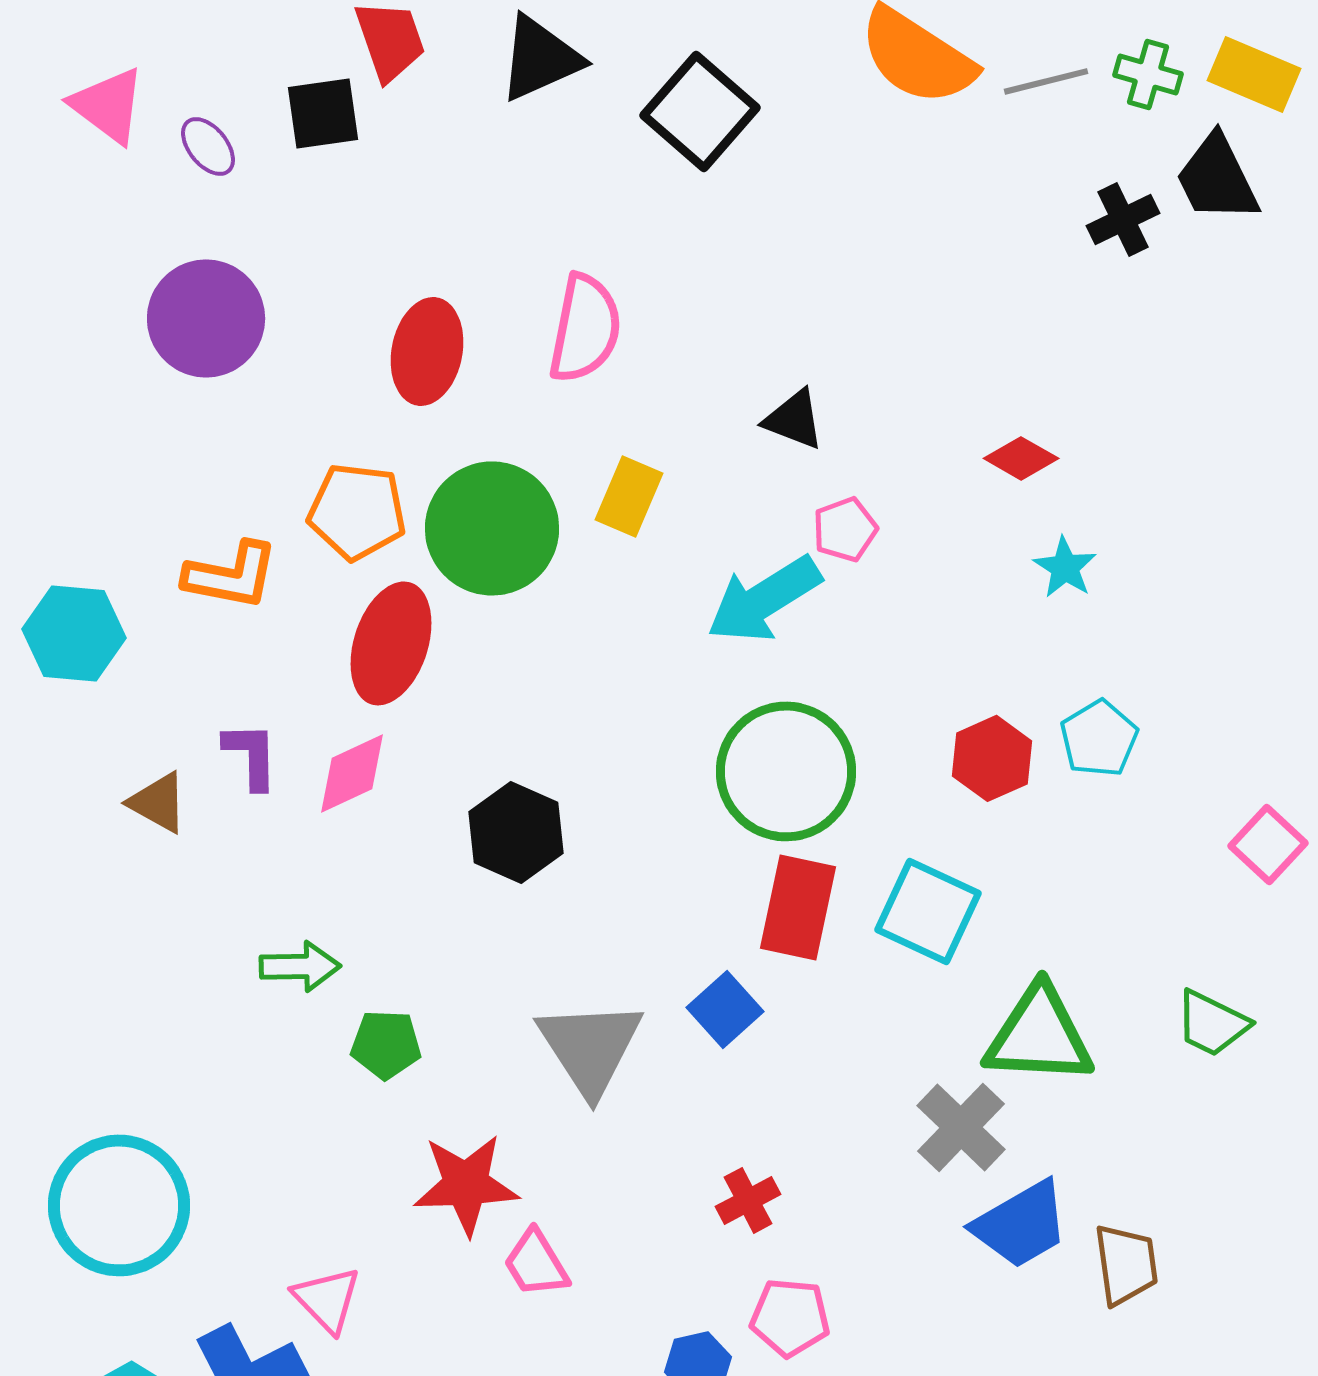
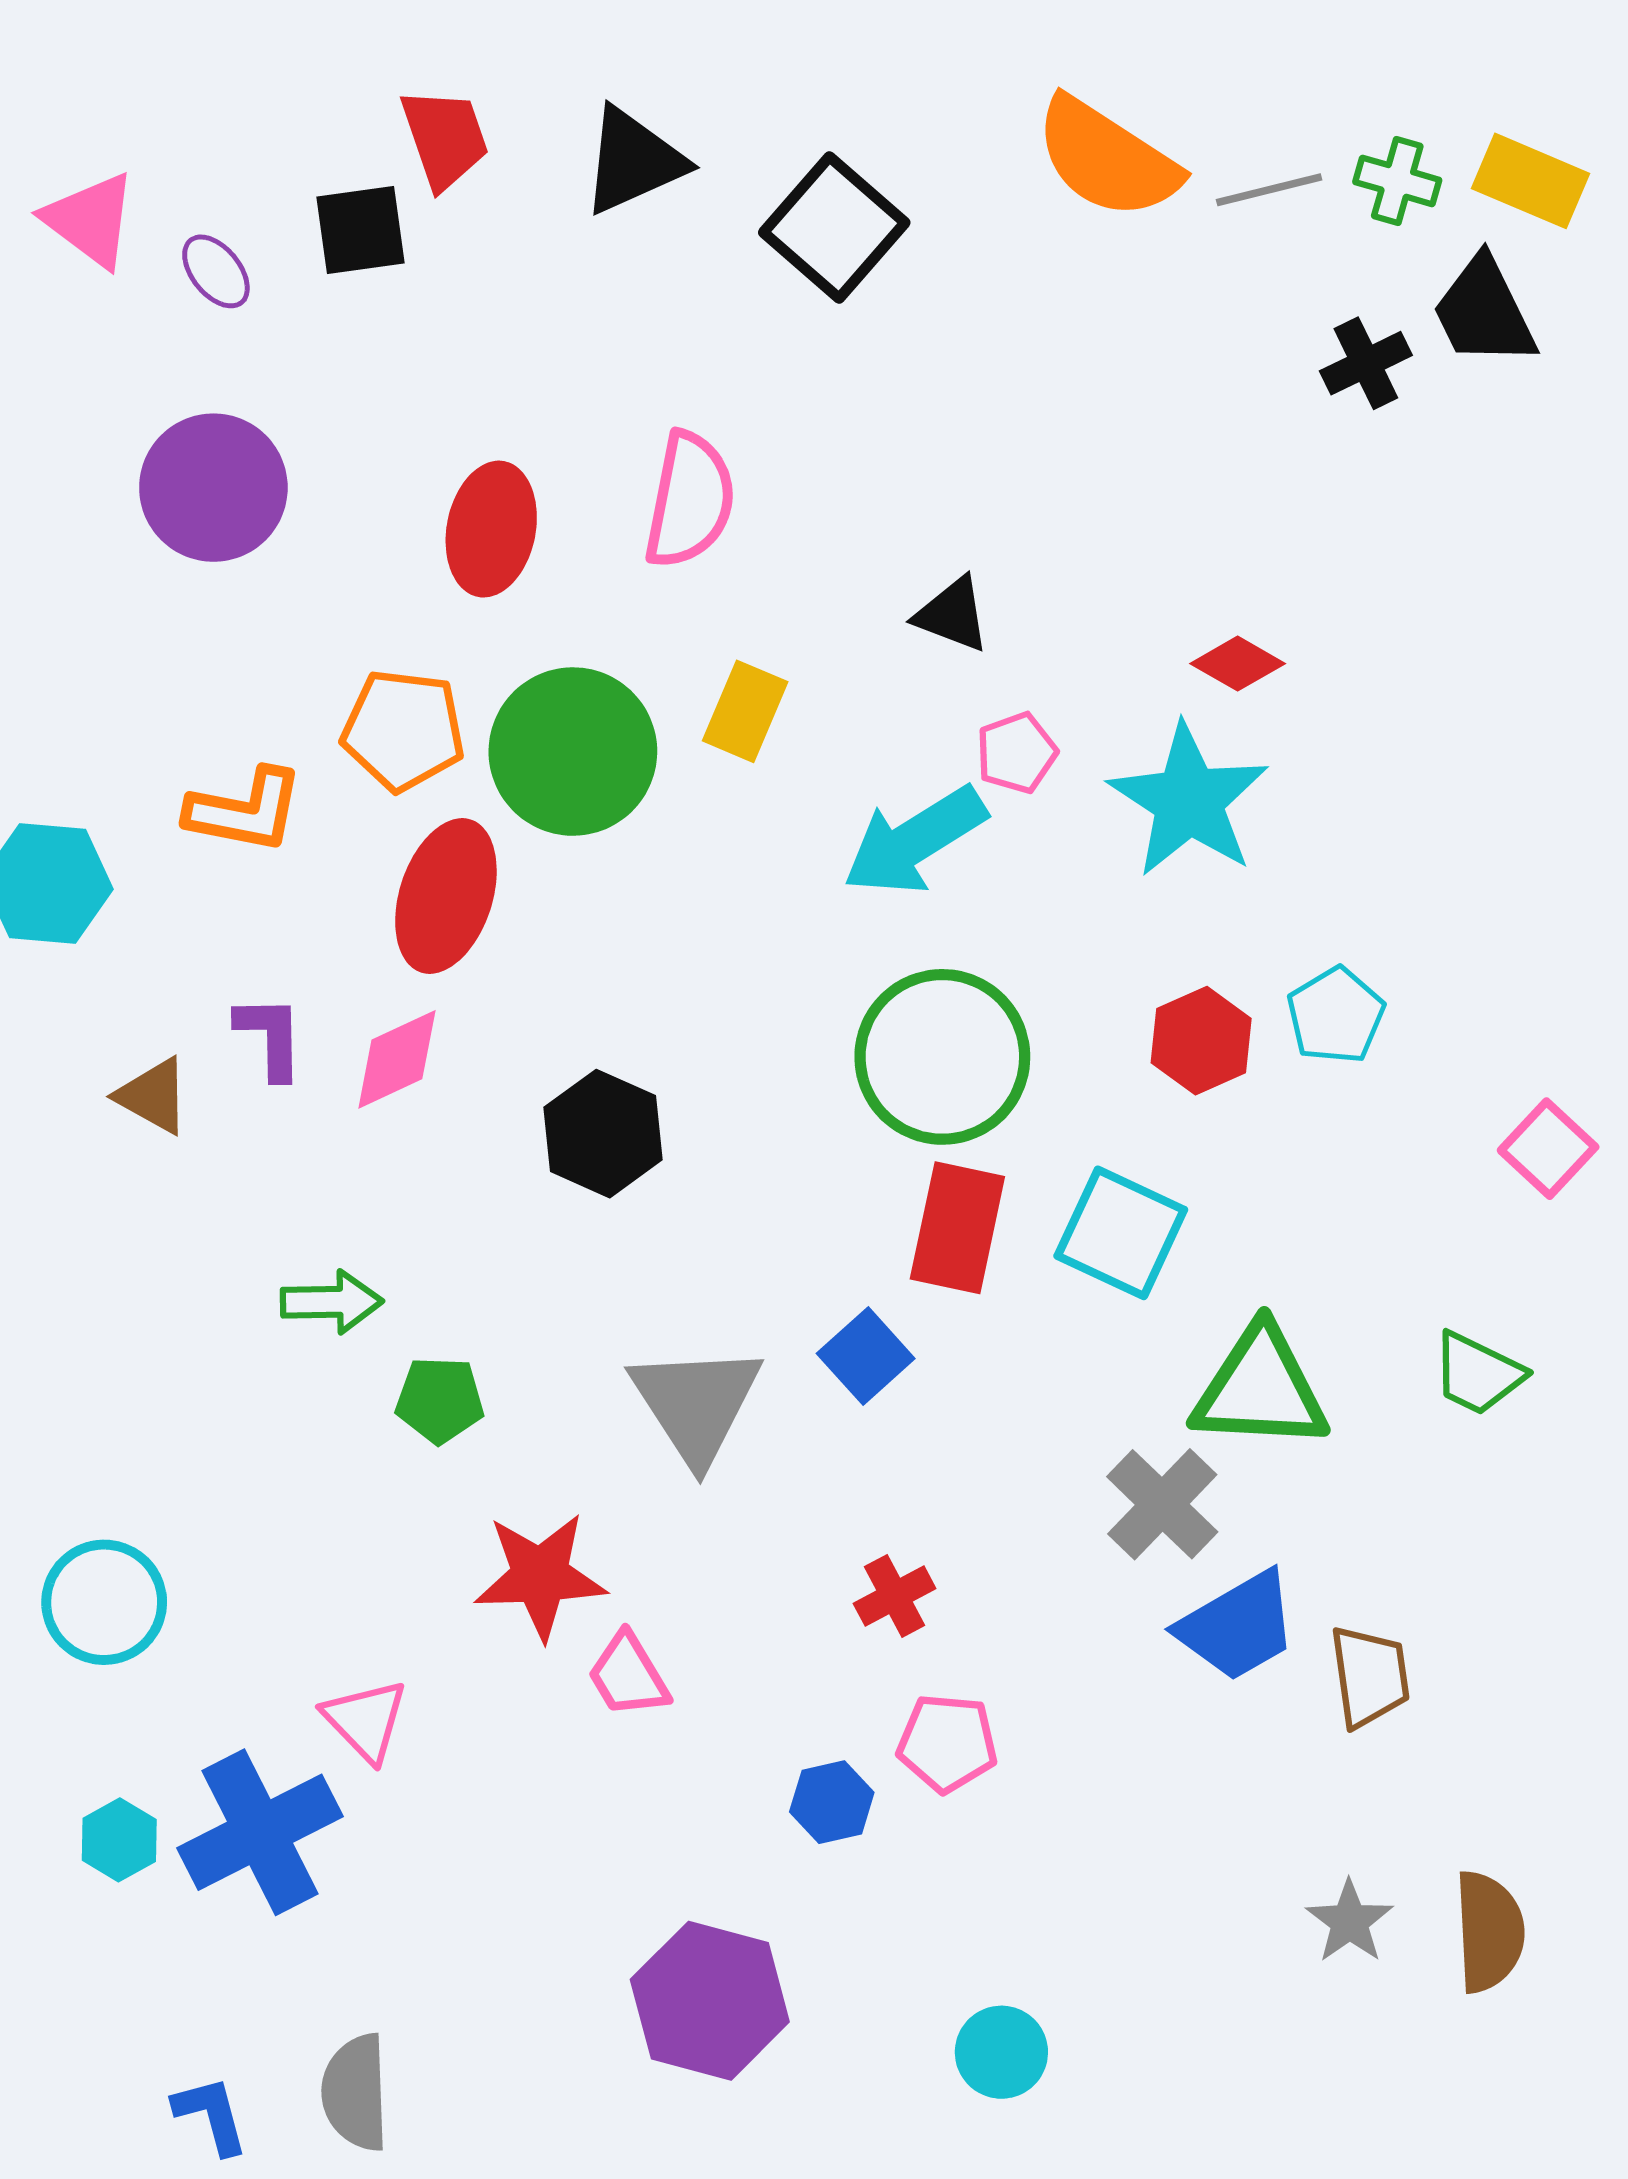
cyan star: (1065, 567) -> (1189, 801), moved, size x2.0
cyan circle: (119, 1205) -> (104, 1602), size x0.7

